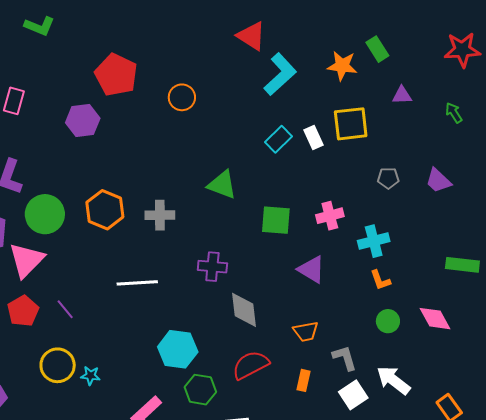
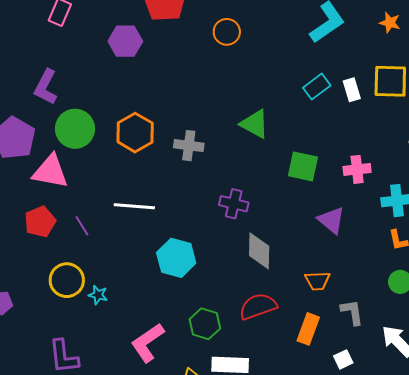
orange star: (342, 66) -> (390, 23), size x0.7
pink triangle: (26, 260) -> (50, 172), turned 48
white line: (137, 283) -> (134, 206), moved
cyan hexagon: (178, 349) -> (176, 258), moved
orange rectangle: (303, 380) -> (308, 329), size x1.4
white square: (353, 395) -> (343, 359), moved, size x0.7

